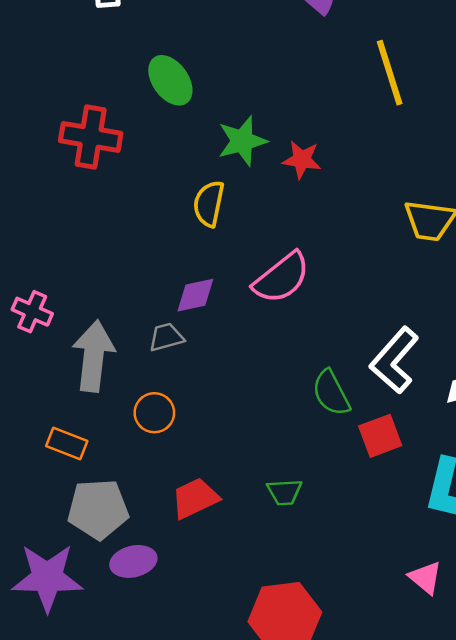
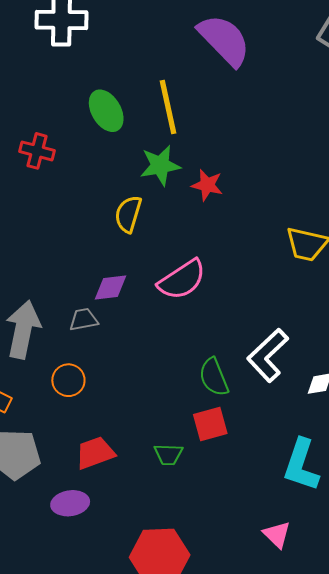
yellow line: (390, 73) -> (168, 107), moved
red cross: (91, 137) -> (37, 151), size x0.7
red square: (380, 436) -> (210, 424), moved
purple ellipse: (133, 561) -> (70, 503), moved

